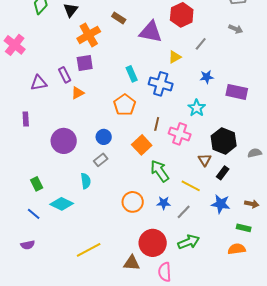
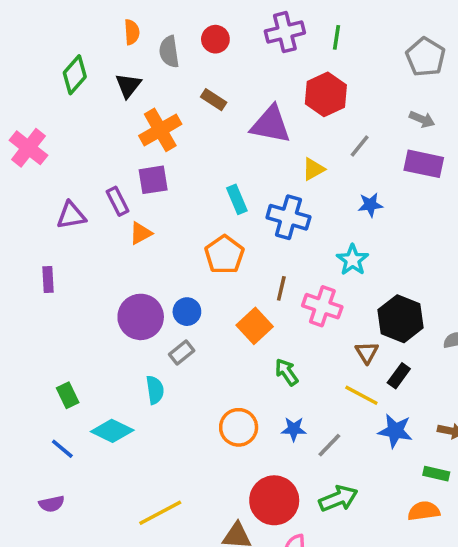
purple rectangle: (237, 92) -> (424, 164), moved
purple circle: (64, 141) -> (141, 317), moved
green arrow: (160, 171) -> (287, 372), size x0.7
yellow line: (191, 186) -> (361, 395), moved

